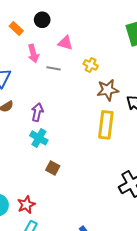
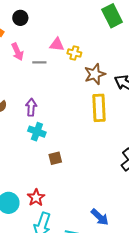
pink triangle: (65, 43) -> (57, 45), moved
brown square: (53, 168) -> (55, 158), turned -32

